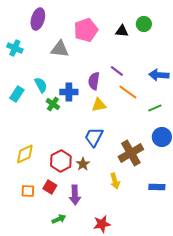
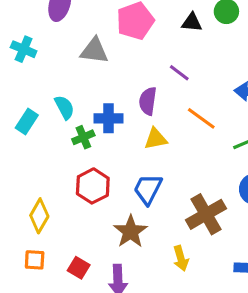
purple line: (117, 71) -> (179, 73), moved
green cross: (53, 104) -> (83, 137), turned 32
yellow diamond: (25, 154) -> (39, 216), turned -35
red hexagon: (61, 161) -> (93, 186), moved
brown star: (83, 164) -> (131, 232), size x1.5
orange square: (28, 191) -> (35, 260), moved

